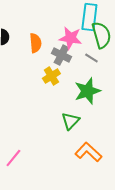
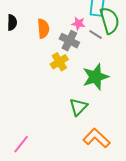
pink star: (70, 38) -> (78, 24), size x0.6
gray line: (91, 58) -> (96, 35), moved

